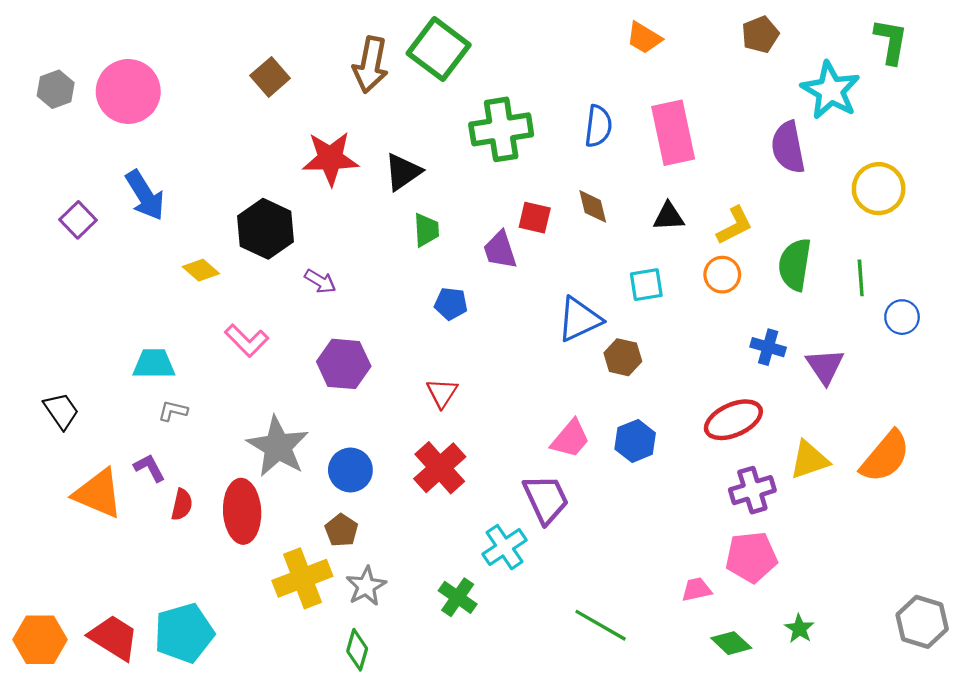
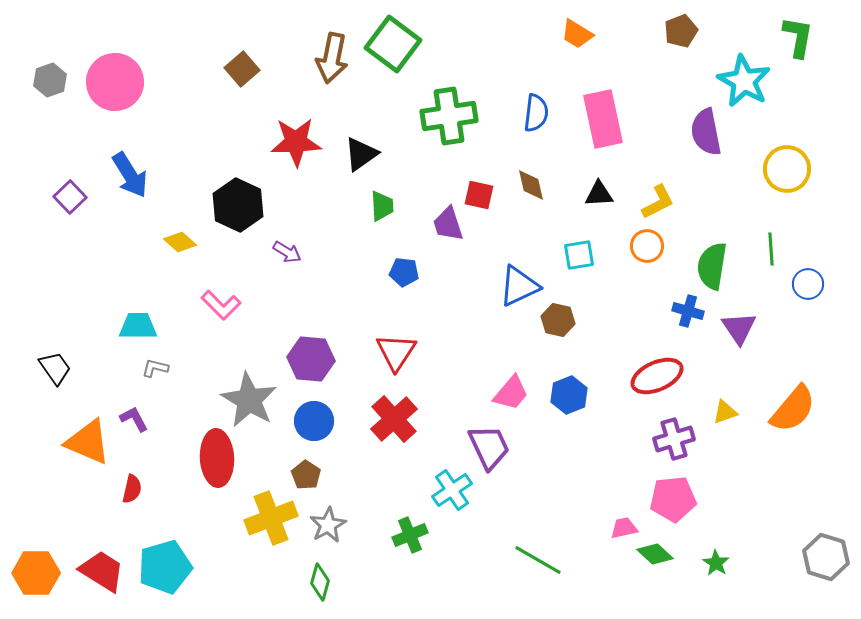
green semicircle: (795, 265) -> (712, 266), moved
purple hexagon: (344, 364) -> (311, 359), moved
red triangle: (442, 393) -> (396, 352), size x1.4
yellow triangle: (809, 460) -> (725, 412), size x0.7
red semicircle: (182, 505) -> (132, 489), moved
green cross: (458, 597) -> (410, 535), turned 32
green diamond: (731, 643) -> (655, 554), moved

